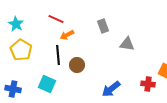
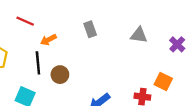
red line: (56, 19) -> (25, 21), moved
gray triangle: (127, 44) -> (139, 35), moved

